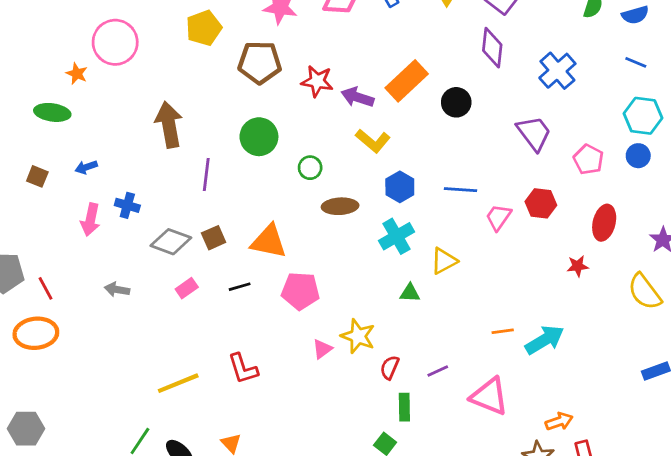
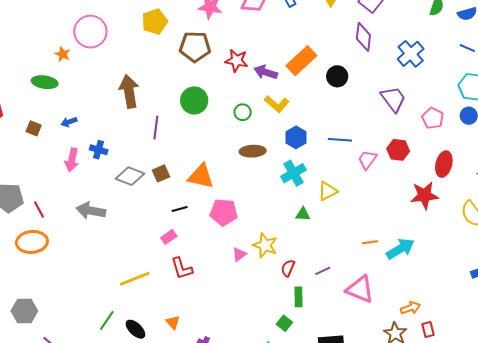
green circle: (310, 168) -> (243, 112), moved
red star: (578, 266) -> (424, 195), size x1.8
pink rectangle: (187, 288) -> (169, 237), moved
gray arrow: (117, 289) -> (91, 211), size x1.6

